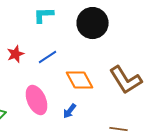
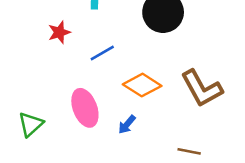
red star: (16, 54) -> (59, 32), moved
orange diamond: (80, 80) -> (142, 85), turned -32

